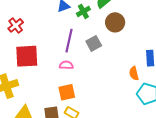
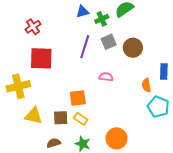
brown circle: (115, 22) -> (133, 48), moved
gray square: (94, 43) -> (109, 42), moved
pink semicircle: (66, 65) -> (106, 77), moved

